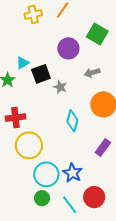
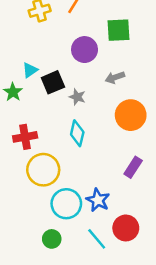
green square: (97, 34) -> (118, 30), turned -30
cyan diamond: (72, 121) -> (77, 133), moved
green circle: (42, 198) -> (52, 239), moved

